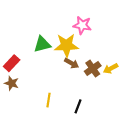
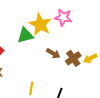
yellow star: (66, 45) -> (40, 24), moved, turned 30

